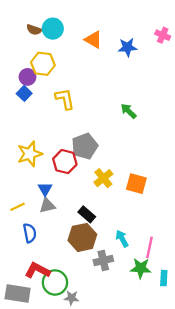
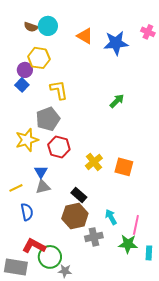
blue star: (128, 47) -> (116, 43), size x1.4
green arrow: (129, 111) -> (117, 101), turned 91
gray pentagon: (85, 146) -> (48, 119), moved

